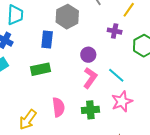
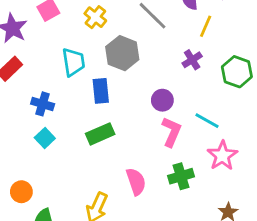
cyan trapezoid: (15, 15) -> (73, 62), moved
purple cross: (115, 31) -> (192, 60), turned -32

